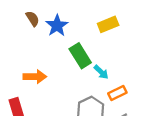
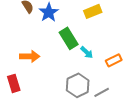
orange rectangle: (117, 93) -> (114, 60), moved

